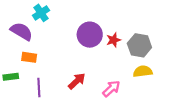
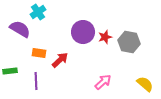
orange rectangle: (29, 57) -> (39, 53), moved
yellow semicircle: (143, 71) -> (145, 84), moved, turned 48
red arrow: (77, 81) -> (60, 60), moved

